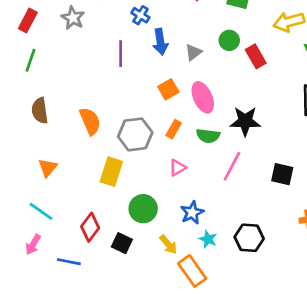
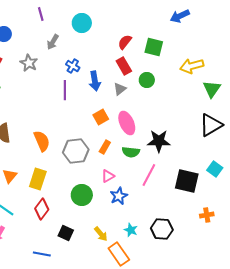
blue cross: (140, 15) -> (73, 66), moved
red rectangle: (256, 56) -> (124, 66), moved
yellow rectangle: (111, 172) -> (38, 179), moved
black square: (282, 174) -> (187, 181), size x1.4
green circle: (143, 209) -> (82, 195), moved
blue star: (192, 213) -> (119, 196), moved
red diamond: (90, 227) -> (42, 209), moved
blue line: (69, 262) -> (42, 254), moved

